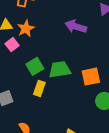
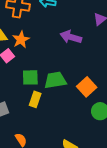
green square: (35, 66) -> (30, 77), turned 30
orange square: (91, 77) -> (87, 87), turned -30

